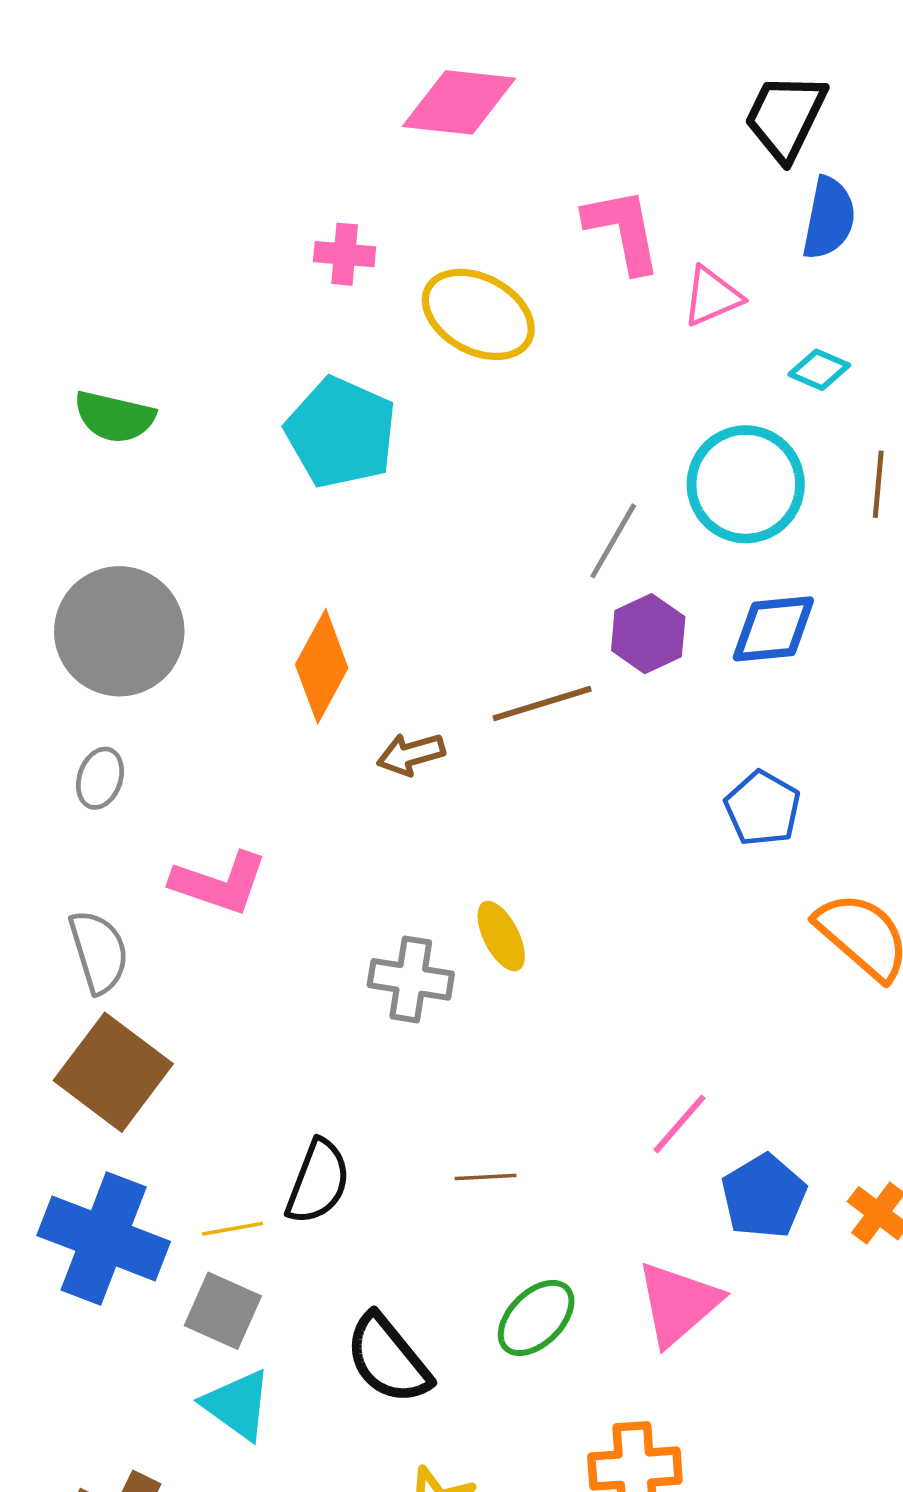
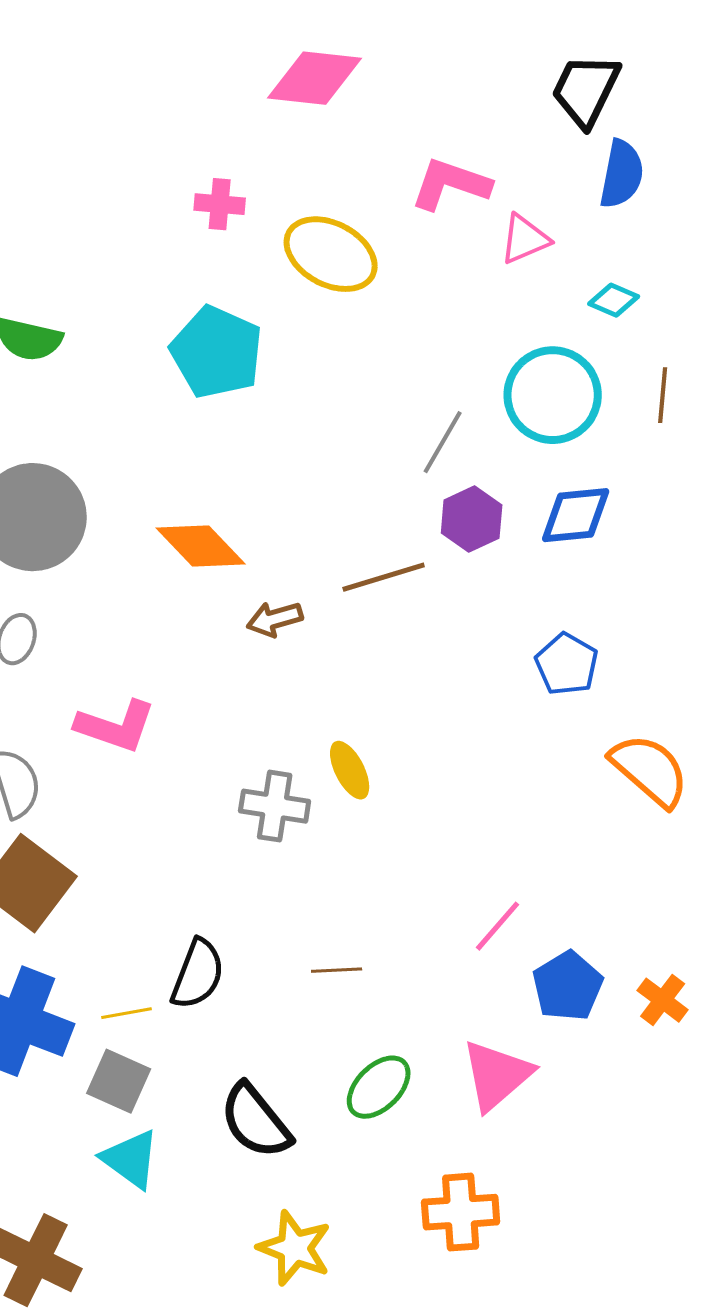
pink L-shape: (623, 230) -> (451, 184), turned -60
orange diamond: (322, 666) -> (201, 546), turned -72

